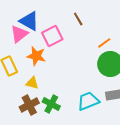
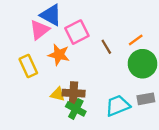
brown line: (78, 19) -> (106, 47), moved
yellow triangle: (32, 83) -> (58, 94), moved
brown cross: (29, 105) -> (74, 93), moved, turned 30

